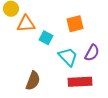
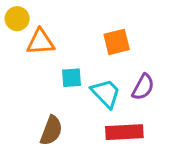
cyan square: (46, 38) -> (72, 78), moved, turned -32

